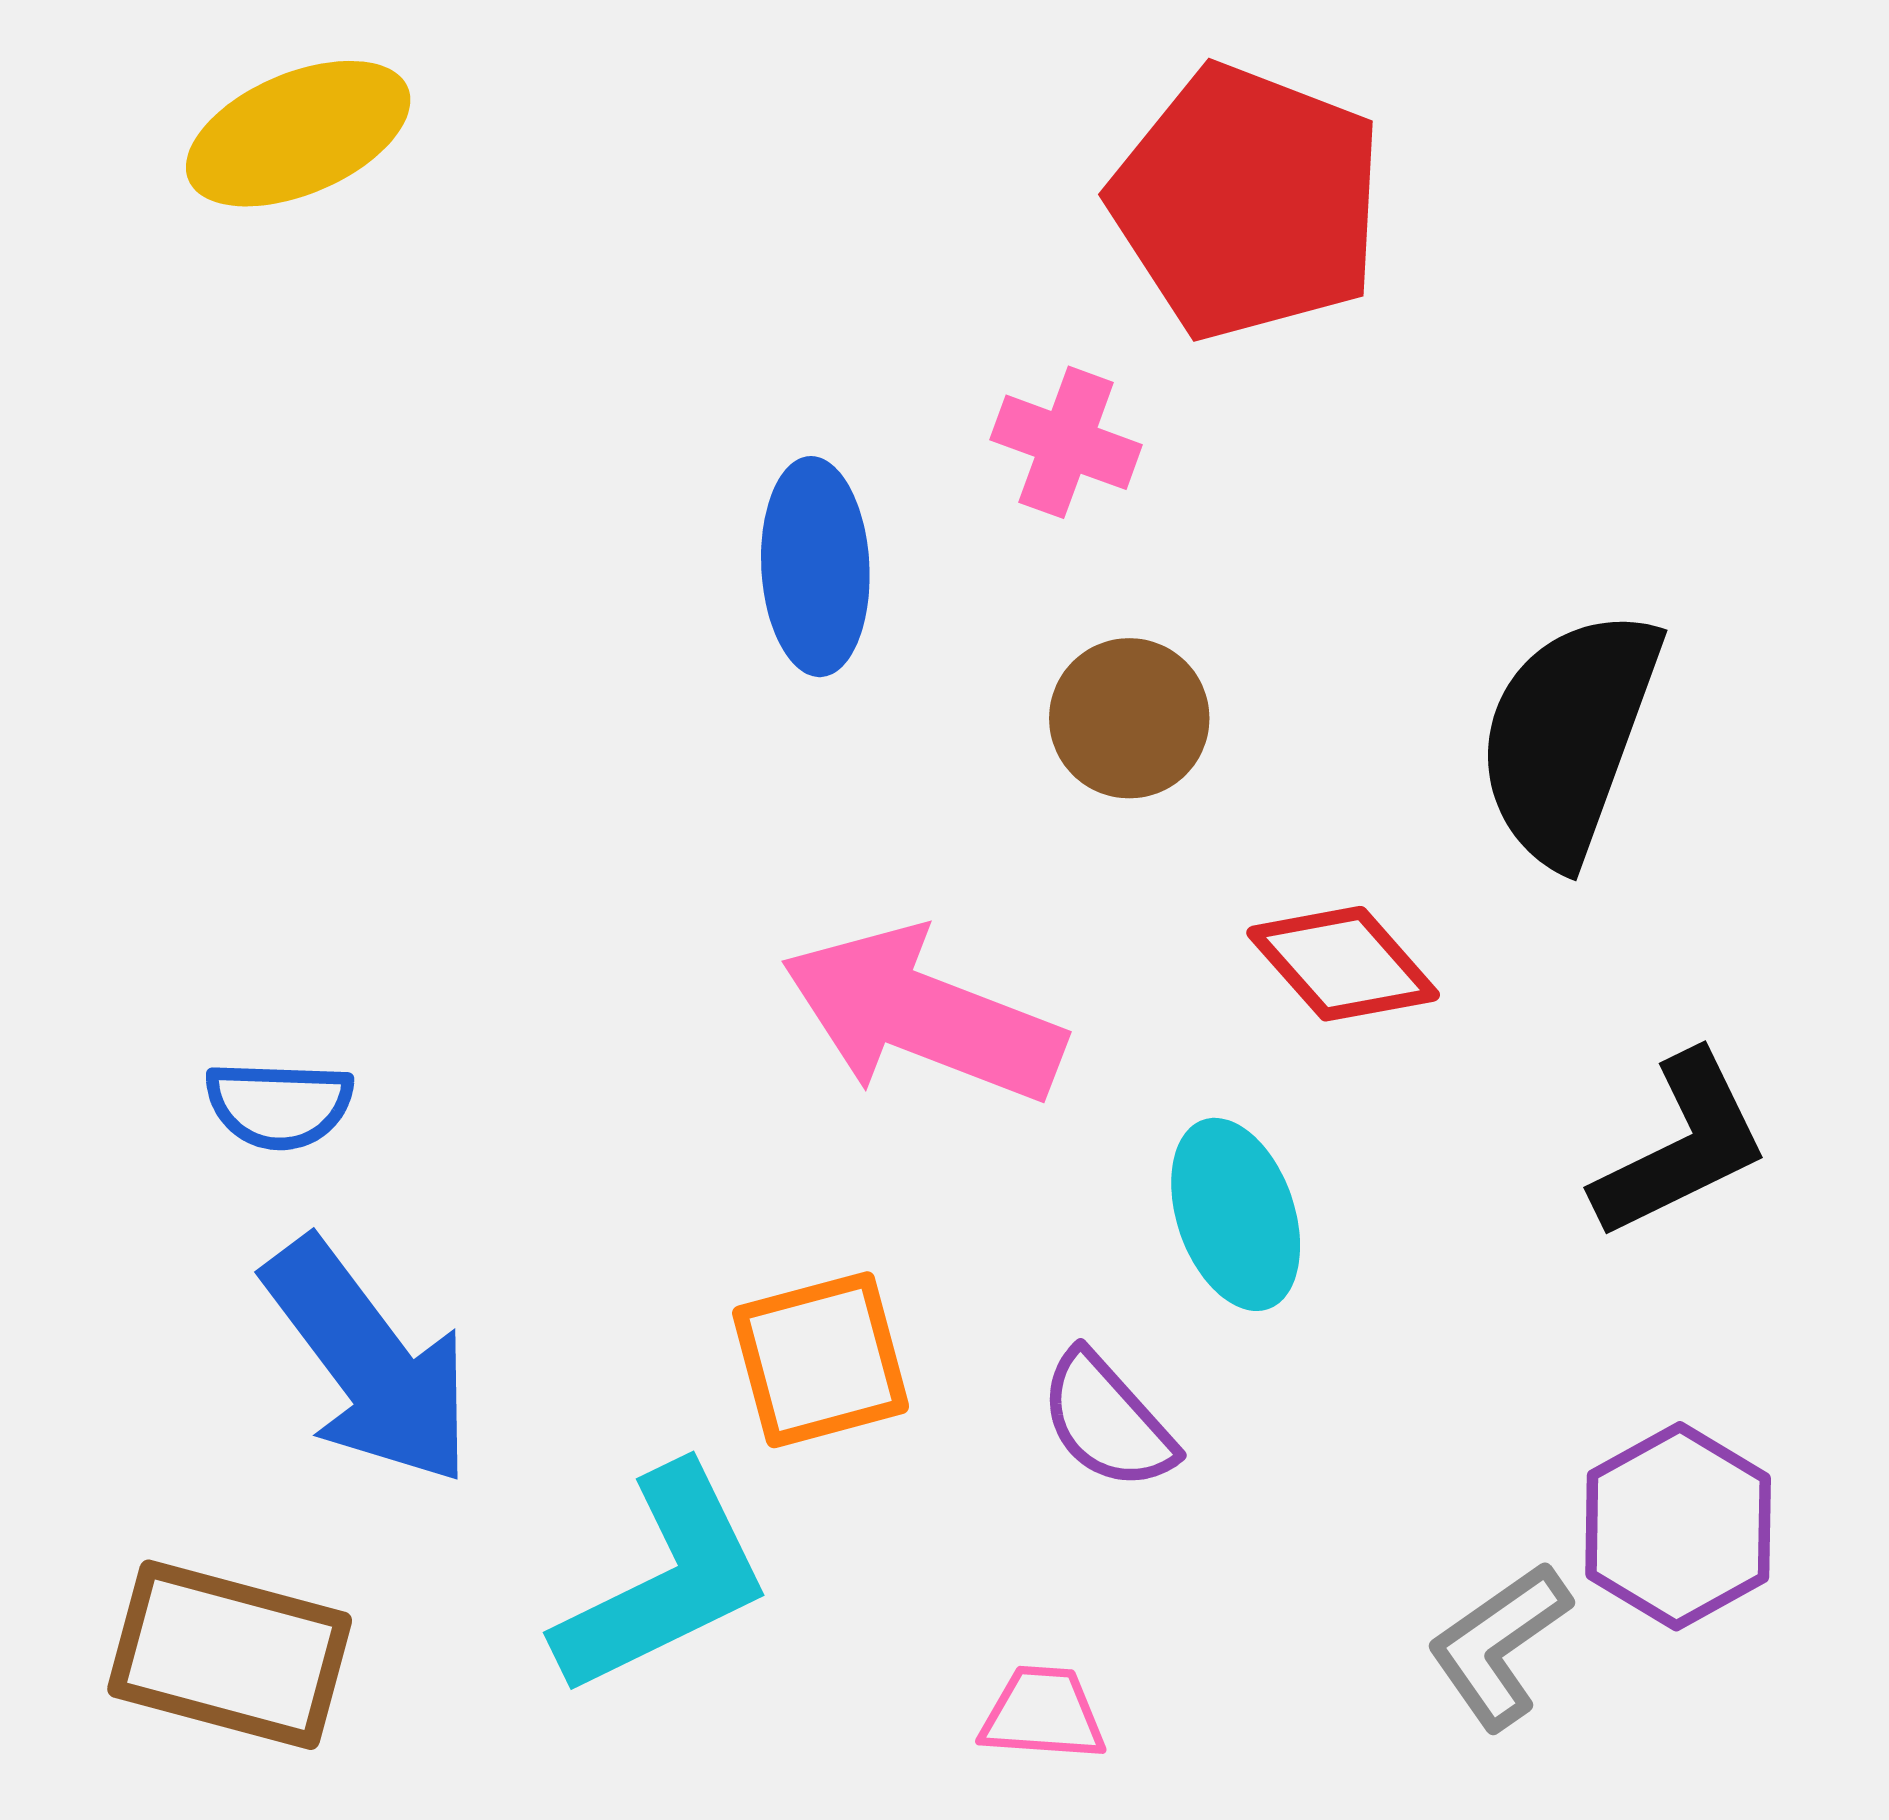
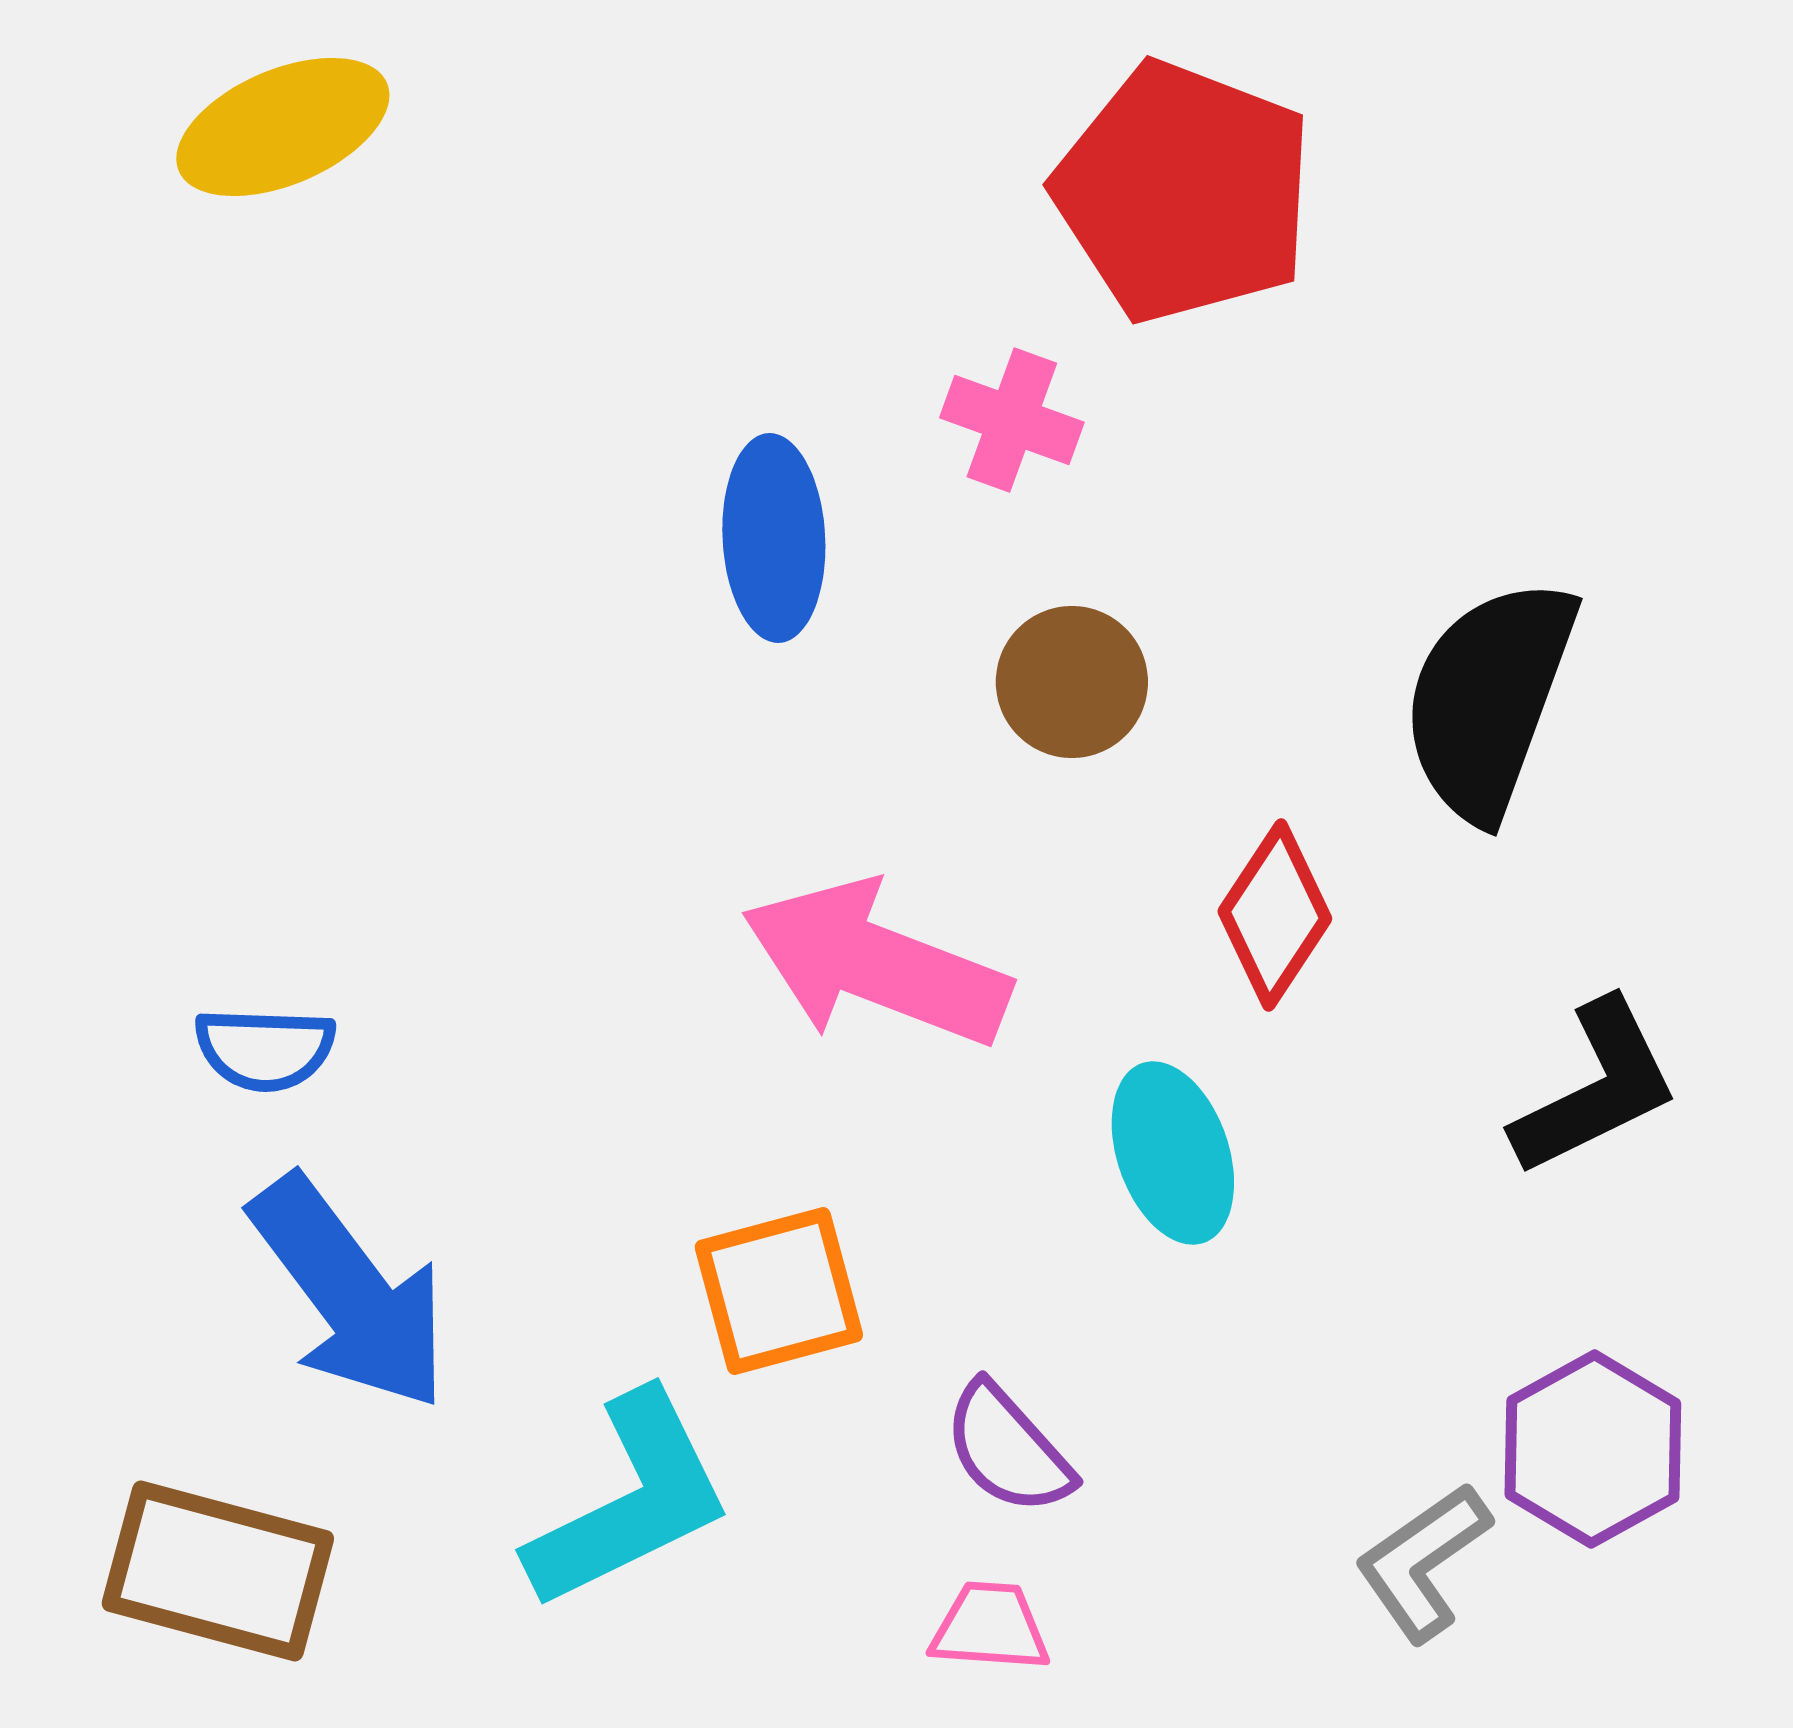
red diamond: (1343, 964) -> (1275, 915), turned 75
purple semicircle: (1107, 1421) -> (1008, 1449), moved

